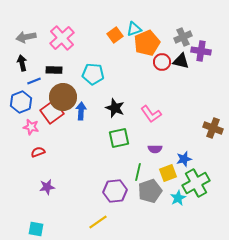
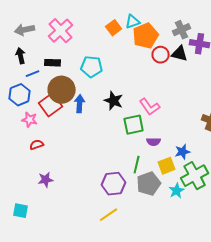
green square: (119, 138) -> (134, 125), moved
yellow line: (98, 222) -> (109, 215), moved
cyan square: (36, 229) -> (21, 211), moved

